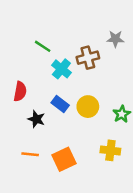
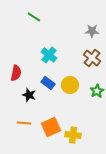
green line: (43, 46) -> (34, 17), moved
brown cross: (88, 58) -> (92, 58), moved, turned -36
yellow cross: (110, 150) -> (73, 135), moved

